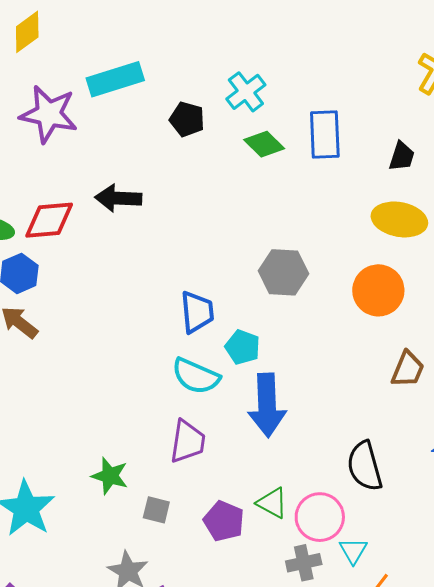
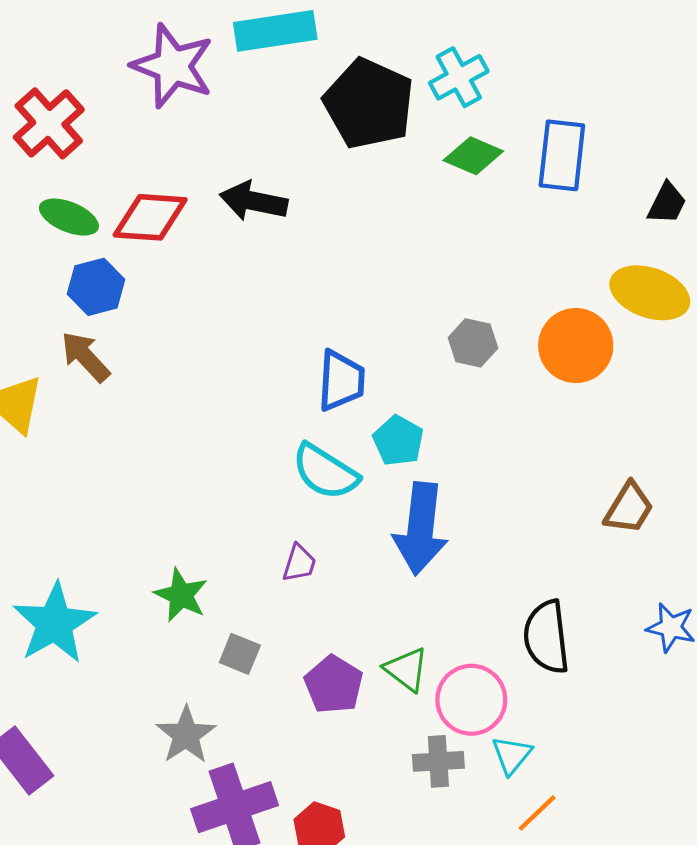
black pentagon: (187, 119) -> (369, 104), size x1.8
green diamond: (264, 144) -> (473, 156), turned -30
gray hexagon: (284, 272) -> (473, 343), size x0.7
orange circle: (378, 290) -> (576, 346), moved
purple trapezoid: (188, 442) -> (299, 563), size x0.6

